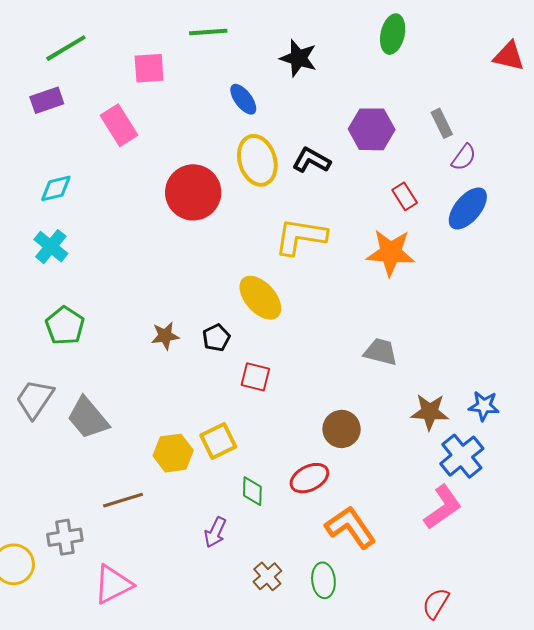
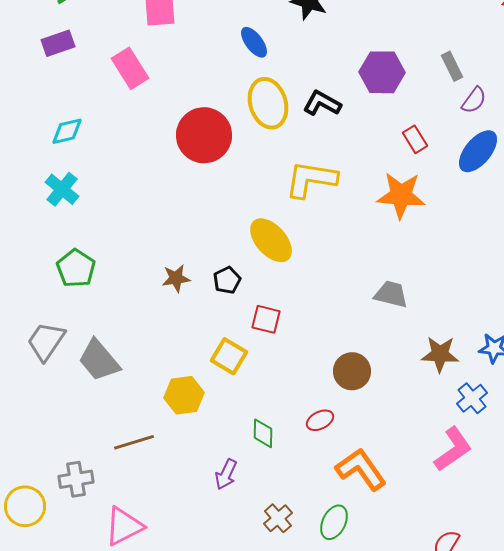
yellow square: (218, 441) -> (229, 356), moved, turned -33
blue cross: (462, 456) -> (472, 398), size x0.7
red ellipse: (309, 478) -> (320, 420), size x0.7
green ellipse: (323, 580) -> (334, 522), turned 32

